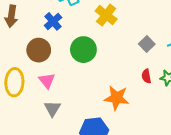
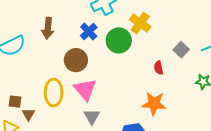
green circle: (83, 50) -> (119, 40), moved
red semicircle: (146, 76) -> (159, 68), moved
pink triangle: (47, 81) -> (85, 90), size x1.4

